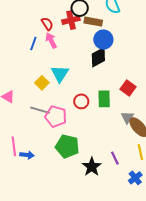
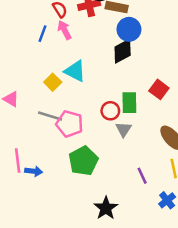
cyan triangle: (60, 74) -> (75, 71), turned -36
red circle: (81, 101) -> (110, 111), moved
gray triangle: (127, 117) -> (124, 129), moved
green pentagon: (67, 146) -> (83, 161), turned 30
black star: (92, 167) -> (106, 208), moved

